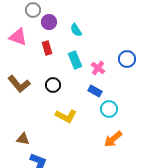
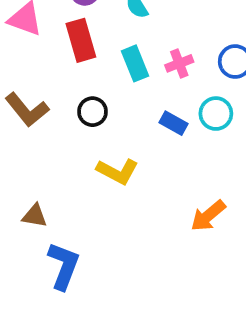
red rectangle: (47, 48) -> (81, 40), size x1.5
pink cross: (98, 68) -> (179, 63), moved, turned 32
cyan circle: (109, 109) -> (216, 114), moved

